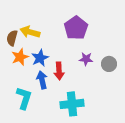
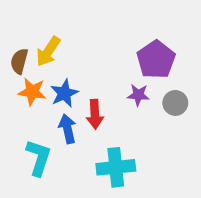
purple pentagon: (76, 28) -> (156, 60), moved
yellow arrow: (30, 32) -> (48, 51), turned -72
orange star: (20, 57) -> (32, 92), turned 30

